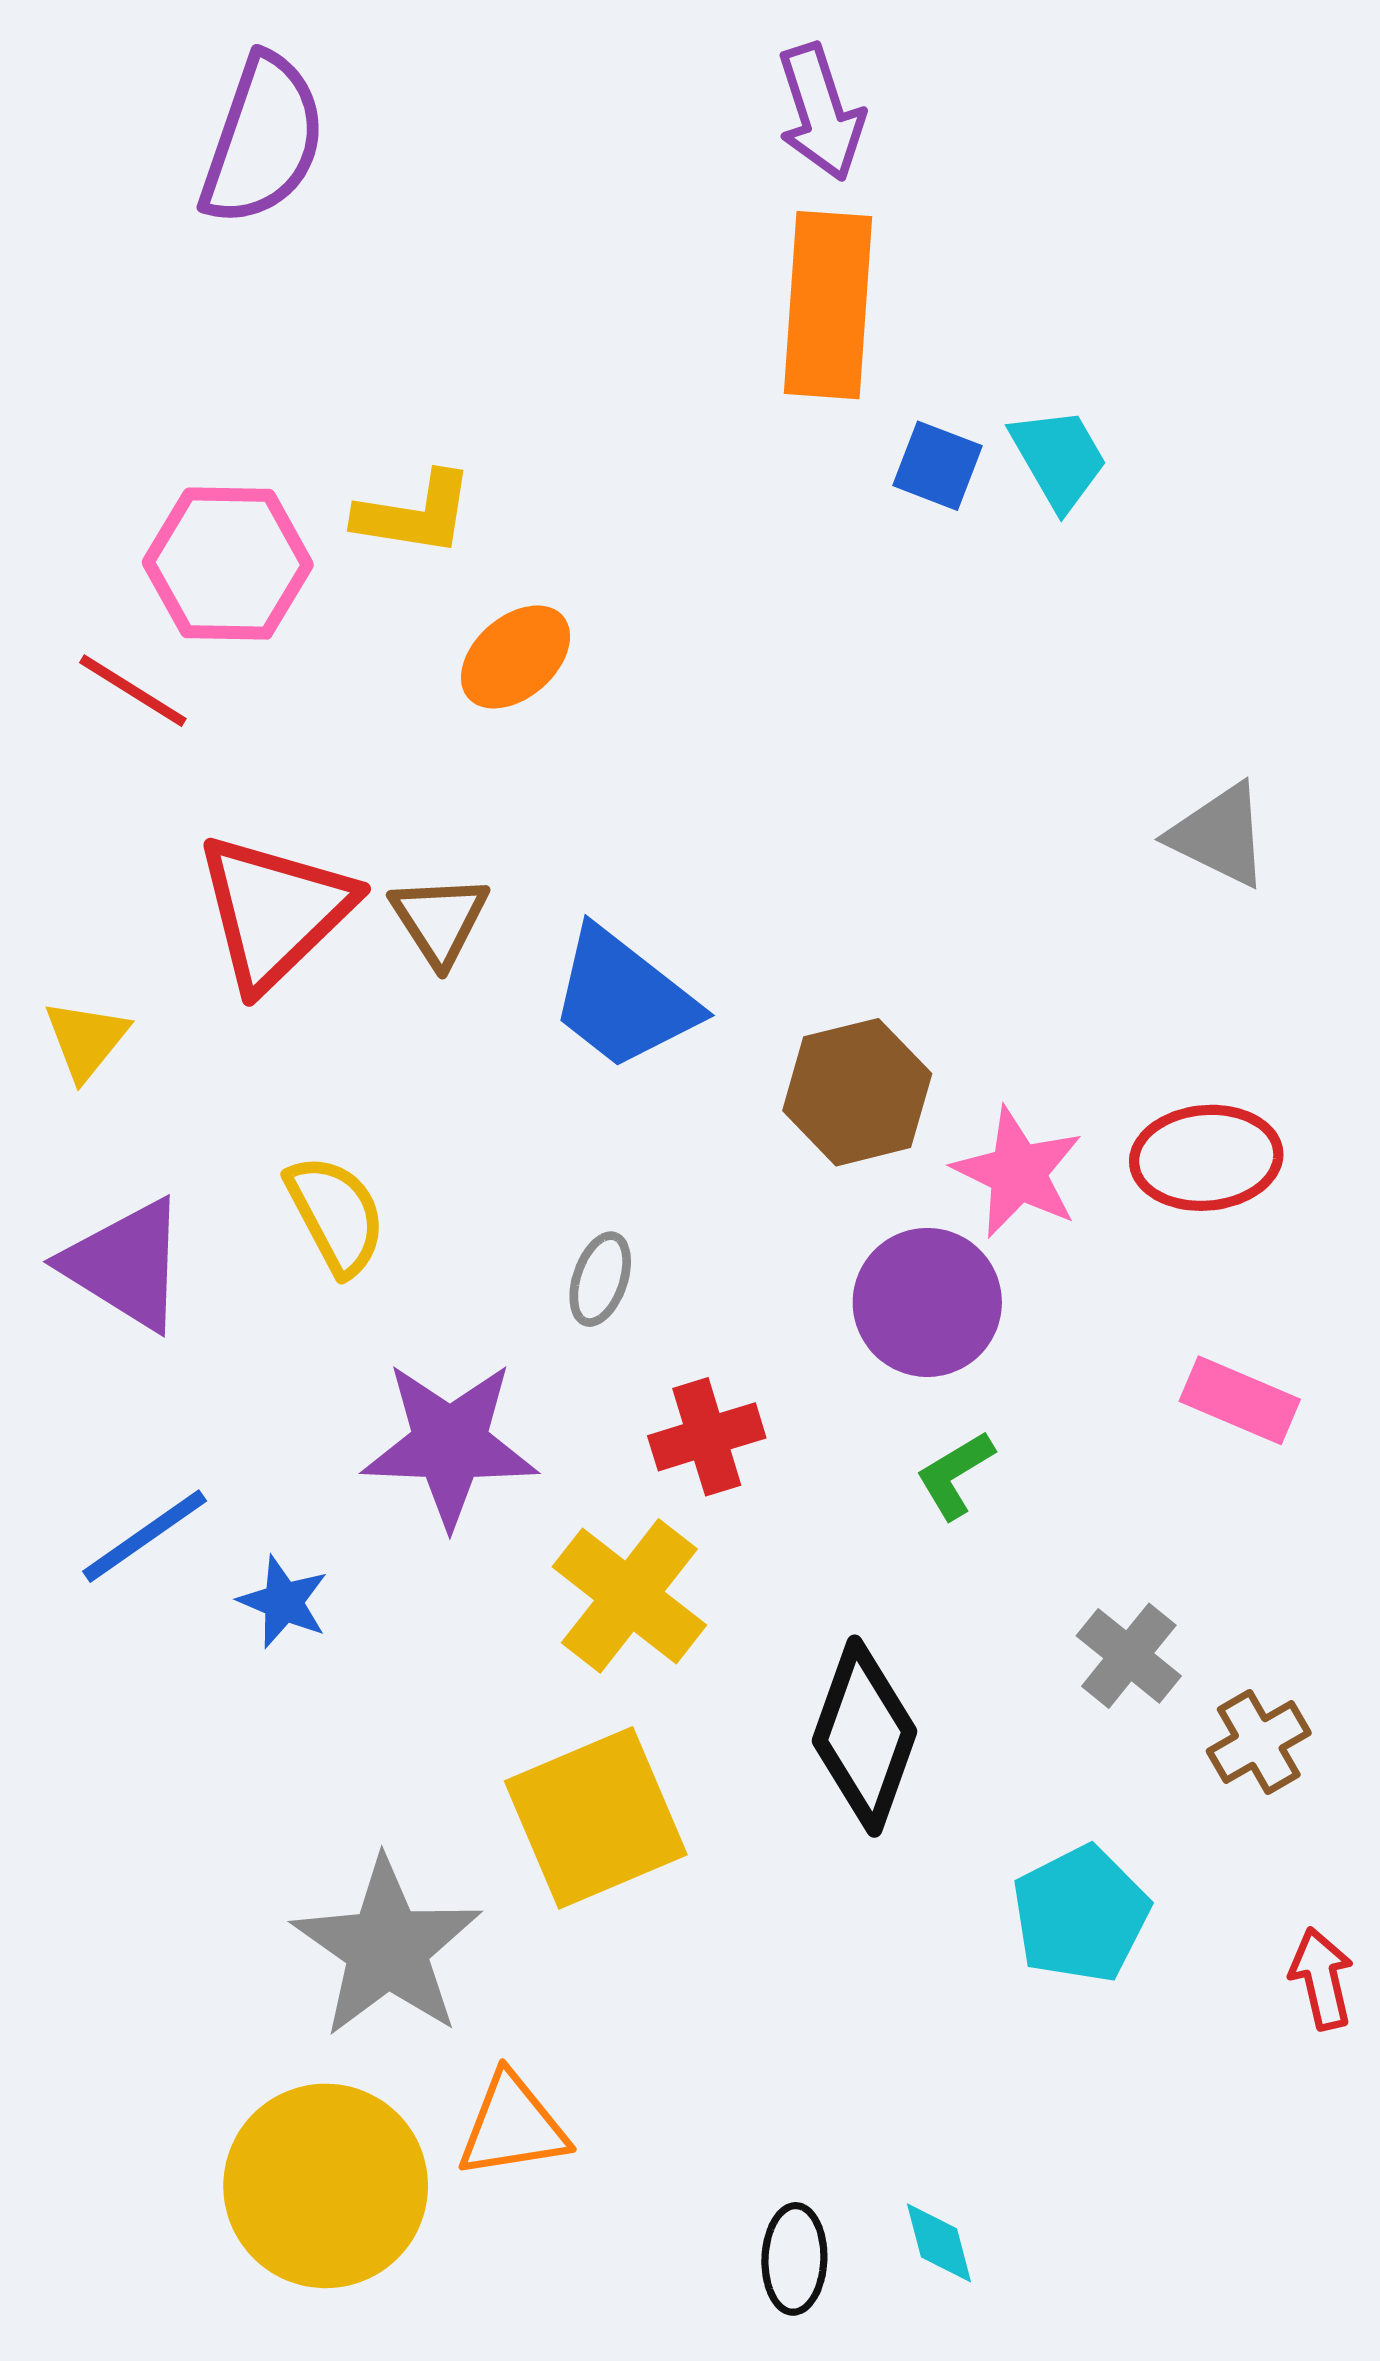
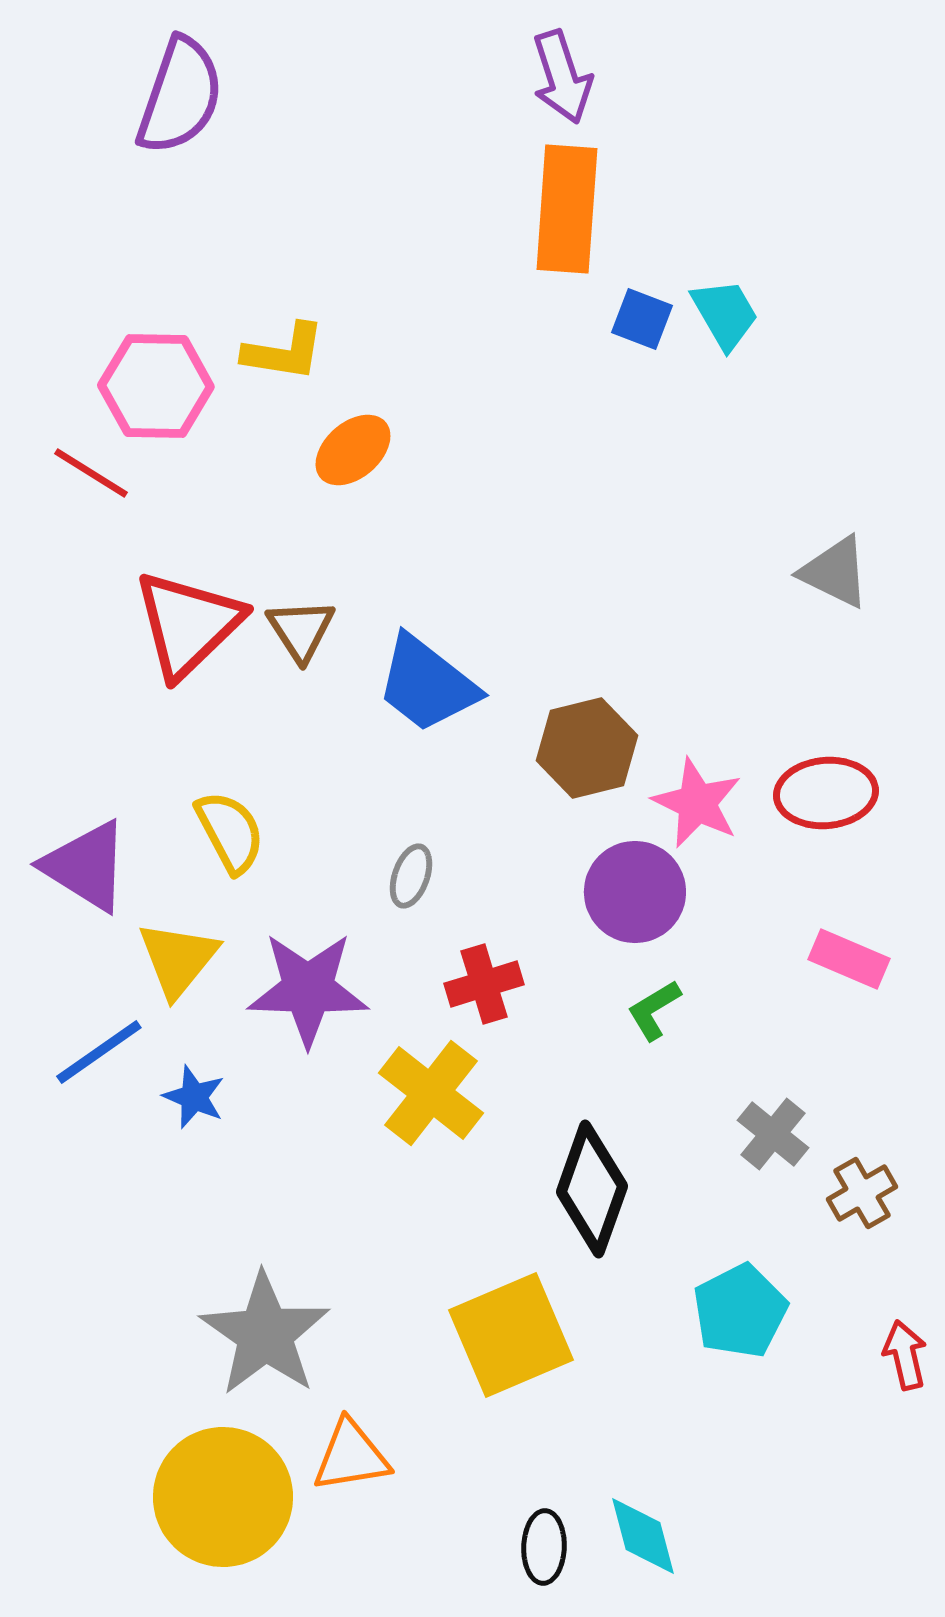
yellow triangle: (86, 1040) -> (178, 959), moved, size x1.4
yellow square: (596, 1818) -> (511, 1335), moved
cyan diamond: (939, 2243) -> (643, 1536), size x1.4

